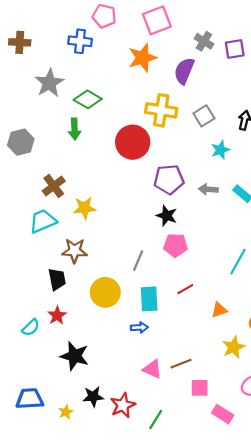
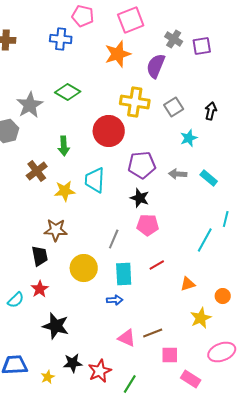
gray star: (49, 83) -> (30, 105), moved
green arrow: (75, 129) -> (64, 146), moved
cyan trapezoid: (43, 221) -> (95, 180), moved, turned -64

